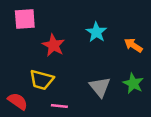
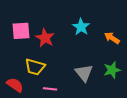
pink square: (25, 19) -> (21, 31), moved
green star: (133, 83) -> (112, 70), turned 30

